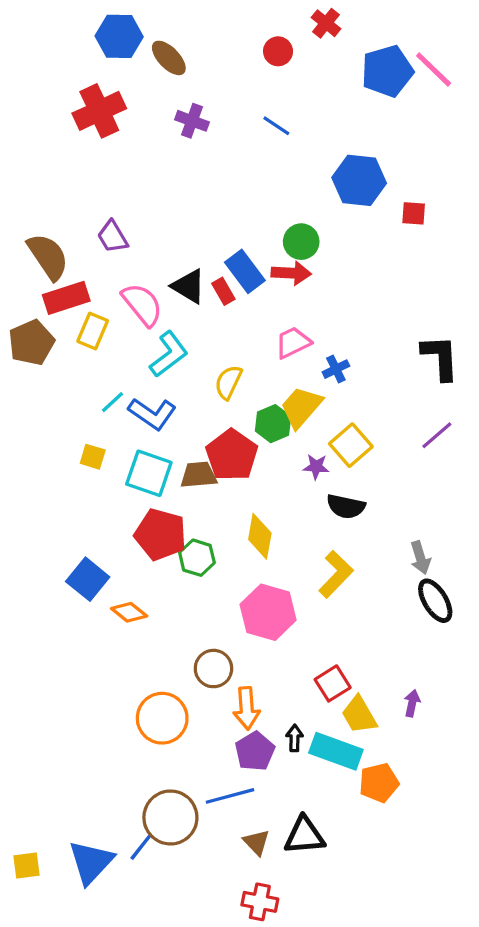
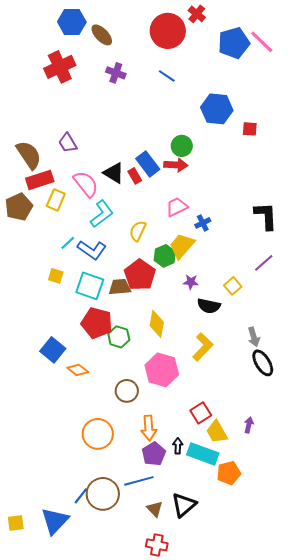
red circle: (278, 51) -> (168, 31), size x2.0
yellow square: (351, 445) -> (233, 286), moved, size x0.7
brown circle: (213, 669) -> (127, 391), moved
black triangle: (304, 836) -> (184, 505), turned -36
blue line: (141, 847) -> (81, 496), moved

